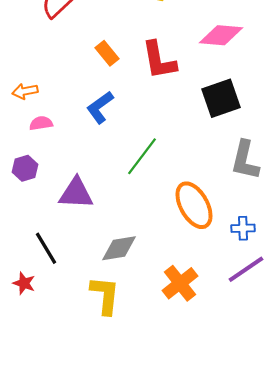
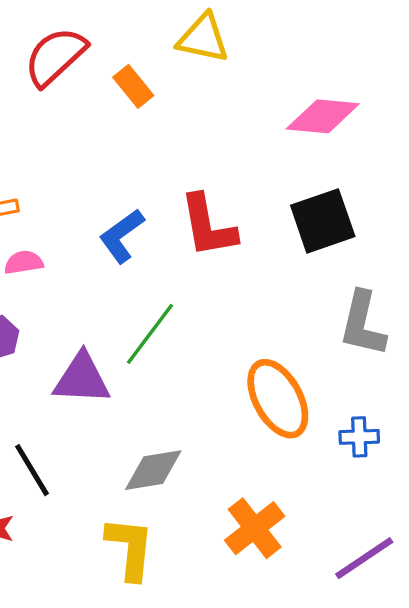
orange rectangle: (107, 53) -> (133, 86), moved
red L-shape: (159, 60) -> (208, 226), moved
green line: (142, 156) -> (150, 334), moved
purple line: (246, 269) -> (364, 558), moved

